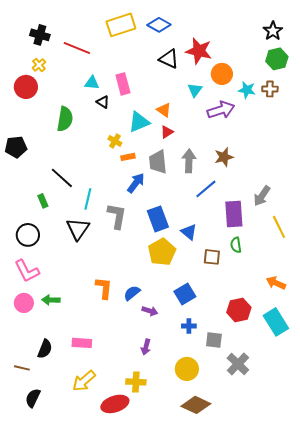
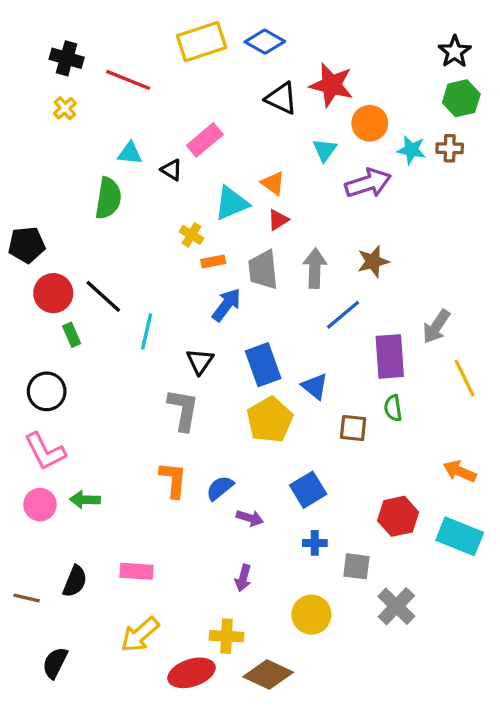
cyan triangle: (92, 83) -> (130, 153), moved
pink rectangle: (123, 84) -> (205, 140), turned 65
red circle: (26, 87) -> (53, 293), moved
gray L-shape: (117, 216) -> (183, 410), moved
black triangle: (78, 229) -> (200, 361), moved, size x0.7
cyan rectangle: (276, 322) -> (460, 536), turned -36
brown line: (22, 368) -> (27, 598), moved
brown diamond: (196, 405) -> (268, 675), moved

